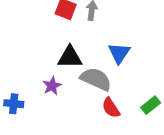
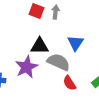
purple star: (52, 86) -> (27, 67), size x1.6

